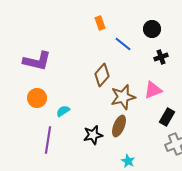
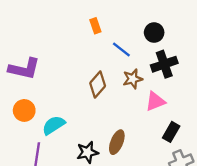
black cross: (161, 57) -> (164, 64), size x1.6
brown star: (123, 97) -> (133, 79), moved, size x0.7
cyan semicircle: (63, 111) -> (54, 125), size x1.5

